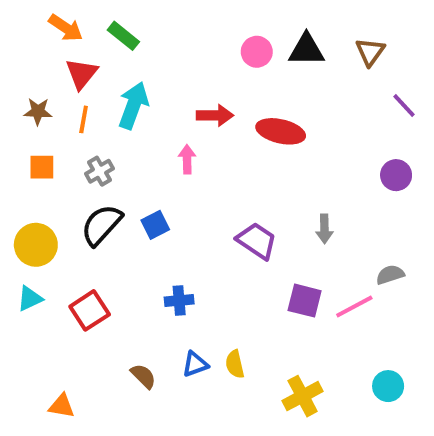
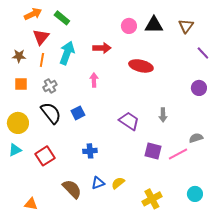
orange arrow: (66, 28) -> (33, 14), turned -60
red arrow: (215, 115) -> (102, 48), moved
black semicircle: (102, 225) -> (51, 113), turned 100
yellow semicircle: (235, 364) -> (118, 183), turned 64
brown semicircle: (143, 376) -> (72, 189), size x1.5

